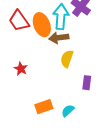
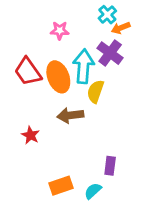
brown arrow: (59, 38) -> (70, 115), moved
yellow semicircle: (67, 59) -> (95, 91), moved
purple rectangle: (87, 83) -> (110, 166), moved

